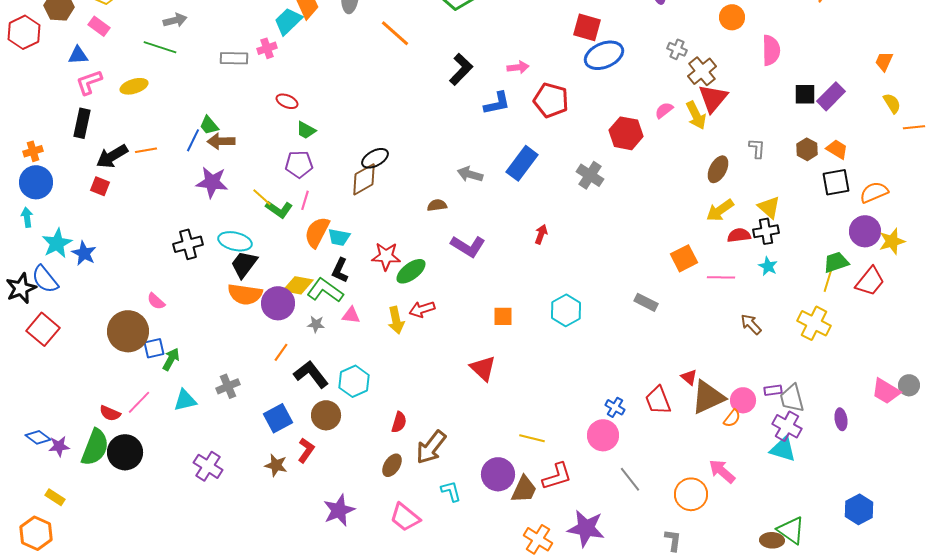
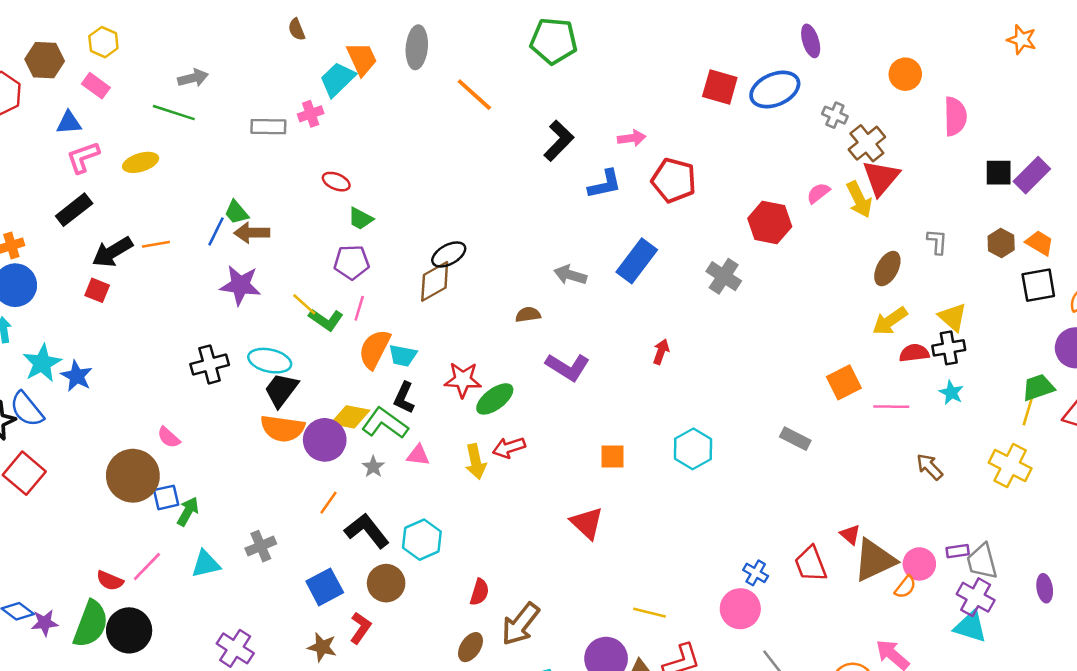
blue ellipse: (604, 55) -> (775, 90), moved
black rectangle: (82, 123) -> (74, 210), turned 40
gray star: (316, 324) -> (373, 467), turned 30

